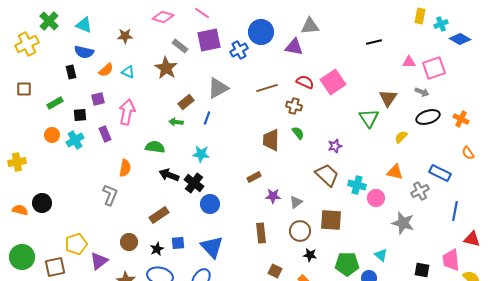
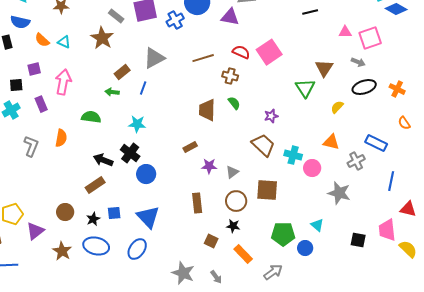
orange semicircle: (106, 70) -> (42, 40), turned 84
black arrow: (169, 175) -> (103, 160), moved
gray L-shape: (110, 195) -> (31, 146), moved
black star: (310, 255) -> (233, 226), moved

